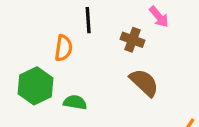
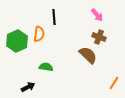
brown cross: (133, 40) -> (99, 37), moved
green hexagon: (36, 86) -> (17, 41), moved

